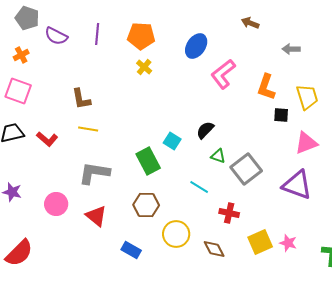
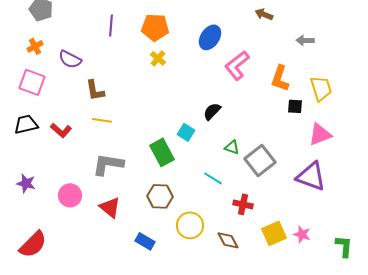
purple semicircle: (56, 36) -> (70, 59), moved
black semicircle: (205, 130) -> (212, 111), moved

